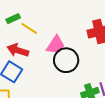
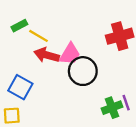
red arrow: (18, 50) -> (47, 55), moved

